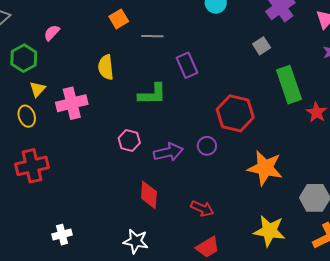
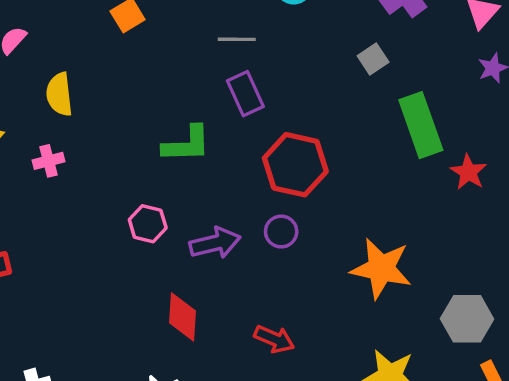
gray line: (152, 36) -> (237, 39), moved
yellow semicircle: (106, 67) -> (59, 94), moved
pink cross: (72, 103) -> (49, 161), size x0.6
red hexagon: (235, 113) -> (295, 165), moved

